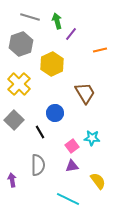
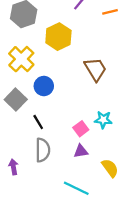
orange line: (100, 50) -> (110, 12), moved
blue circle: (55, 113) -> (44, 86), moved
black line: (40, 132) -> (38, 122), moved

